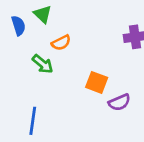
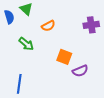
orange semicircle: (61, 43) -> (48, 26), moved

